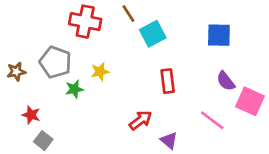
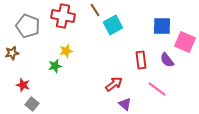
gray pentagon: (55, 62) -> (28, 26), moved
yellow star: (100, 72) -> (66, 51), moved
red rectangle: (168, 81) -> (141, 60), moved
pink square: (250, 101) -> (185, 42), moved
red arrow: (141, 120) -> (114, 84), moved

